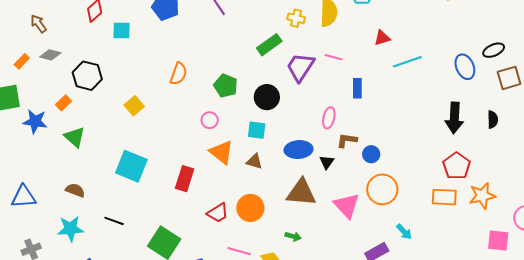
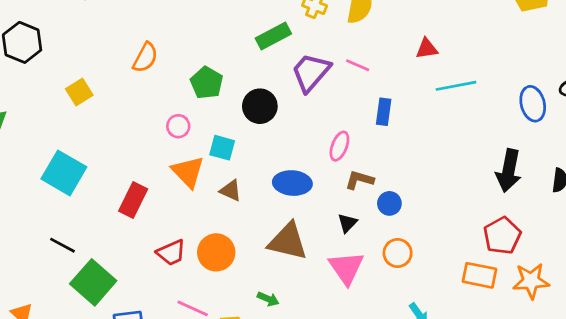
cyan square: (257, 130) -> (222, 148), moved
black triangle: (327, 162) -> (347, 223), moved
orange circle: (382, 189) -> (398, 253), size x0.7
black line: (114, 221) -> (63, 245), moved

